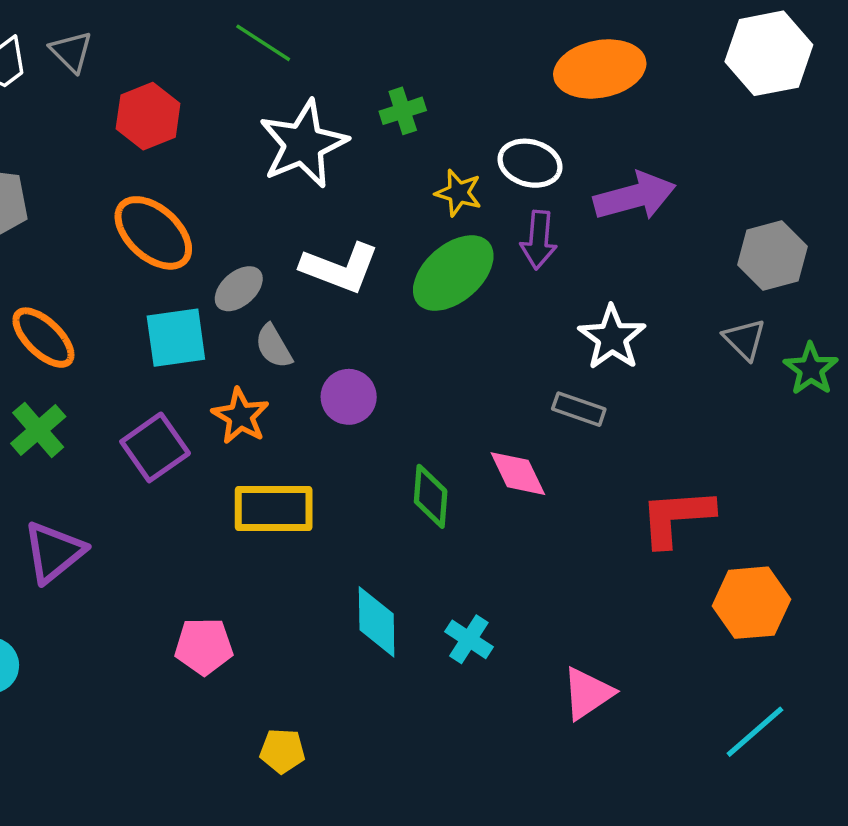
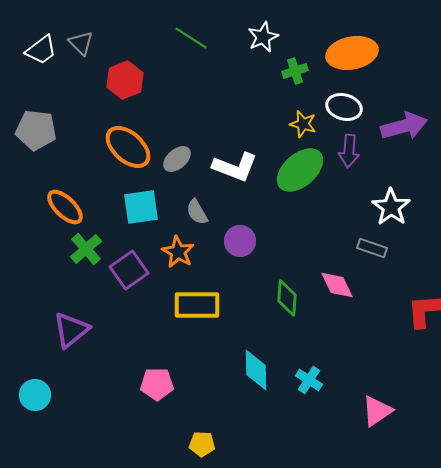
orange ellipse: (600, 69) -> (352, 53), moved
green cross: (403, 111) -> (295, 71), moved
white star: (303, 144) -> (263, 37), moved, size x0.6
gray ellipse: (239, 289) -> (177, 159), moved
green cross: (38, 430) -> (86, 249), moved

